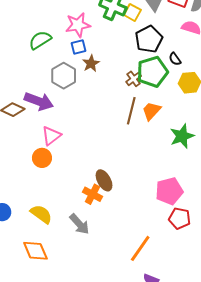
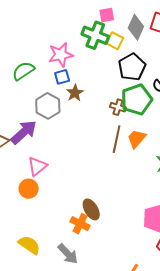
brown cross: (134, 79) -> (118, 107), turned -35
purple arrow: (39, 101) -> (24, 132), turned -60

